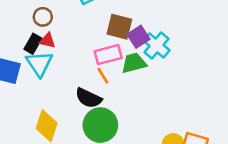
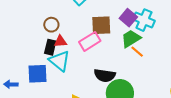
brown square: (119, 27) -> (101, 25), moved
pink rectangle: (108, 55) -> (90, 41), moved
orange line: (103, 76) -> (137, 52), moved

